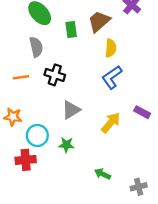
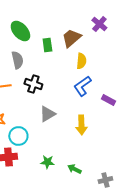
purple rectangle: (142, 112) -> (108, 100), moved
yellow arrow: (111, 123) -> (81, 125), turned 138
green star: (66, 145) -> (47, 162), moved

